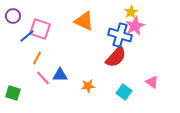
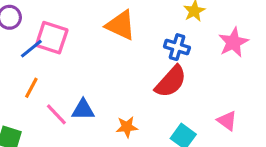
pink star: (135, 26) -> (233, 42), moved
blue cross: (120, 35) -> (177, 47), size x0.7
orange line: (37, 58) -> (31, 88), moved

